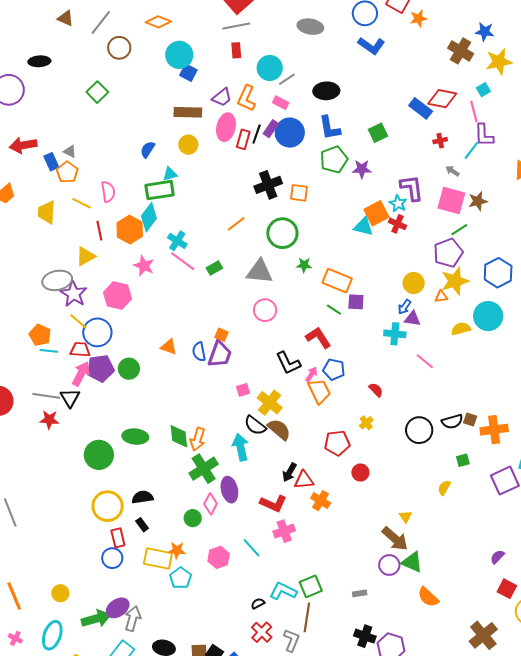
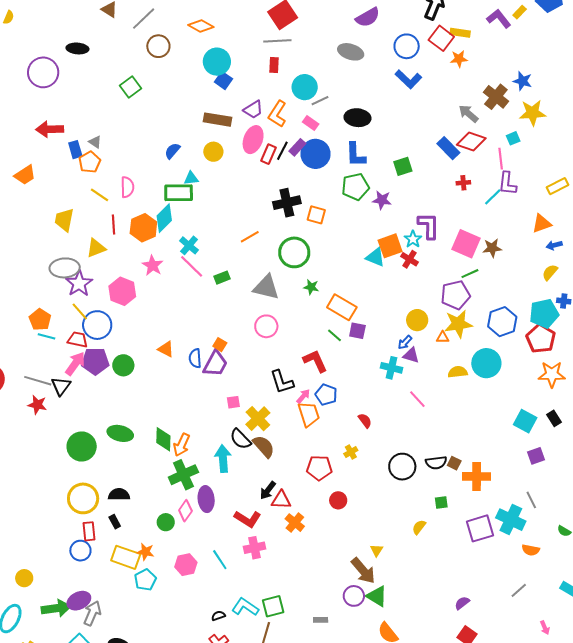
gray arrow: (452, 171) -> (468, 114), moved, size x1.5
yellow trapezoid: (47, 212) -> (64, 220), moved

